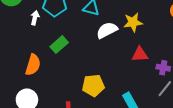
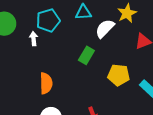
green rectangle: (59, 45) -> (86, 55), moved
yellow pentagon: (93, 85) -> (119, 75), moved, turned 30

